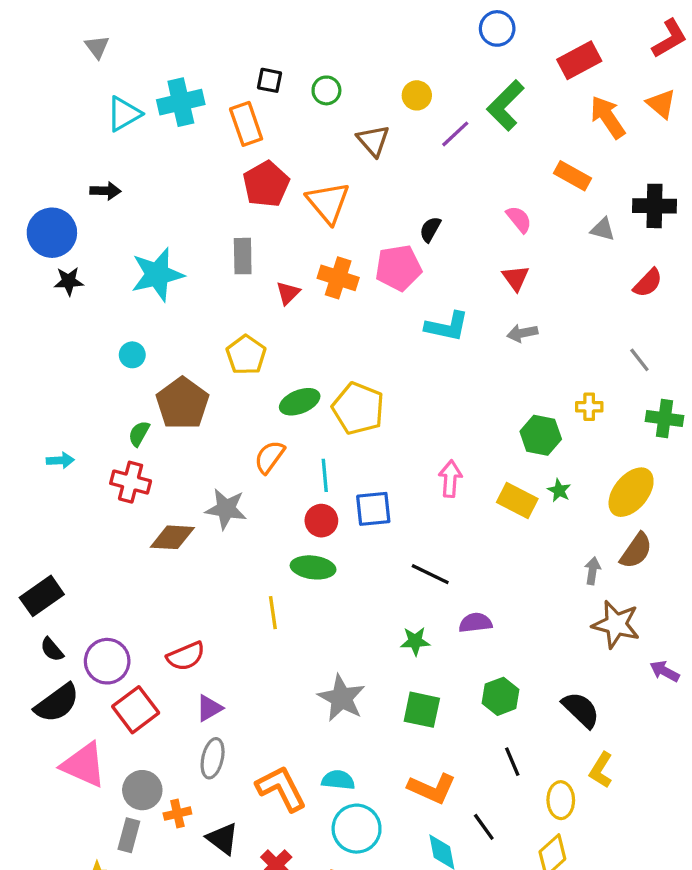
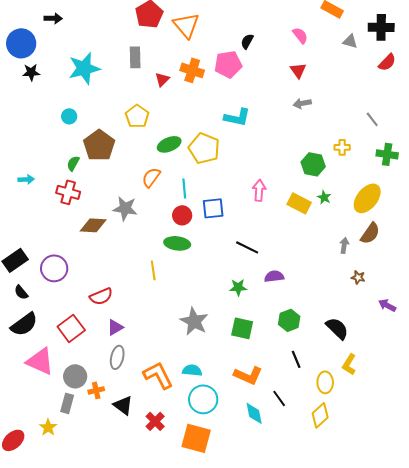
red semicircle: (648, 283) -> (387, 62), moved
cyan L-shape: (447, 326) -> (237, 117), moved
brown star: (616, 624) -> (358, 277), size x0.5
purple circle: (107, 661) -> (54, 268), moved

